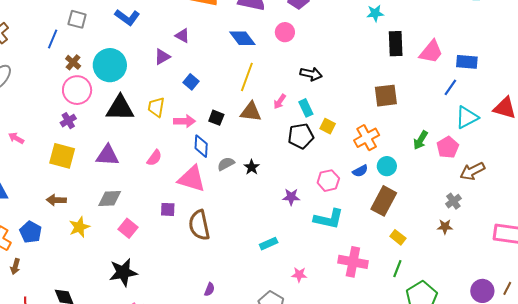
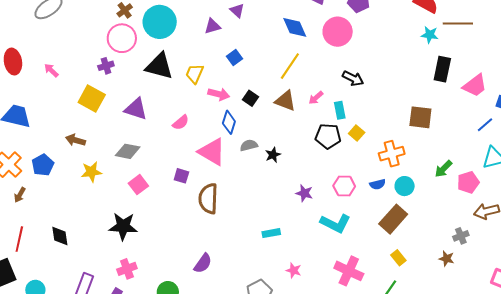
pink circle: (285, 32) -> (338, 32), size x1.5
purple semicircle: (209, 289) -> (203, 263), size x1.5

